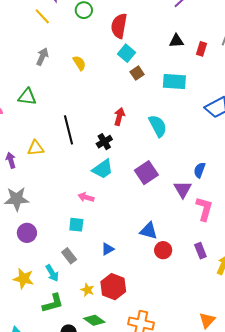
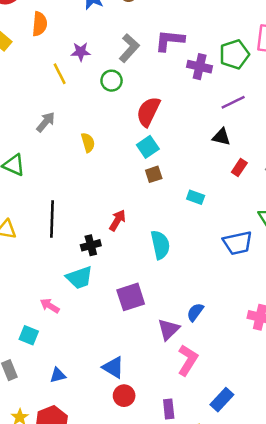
black triangle: (176, 41) -> (221, 137), moved
cyan rectangle: (174, 81) -> (196, 197), size x0.6

